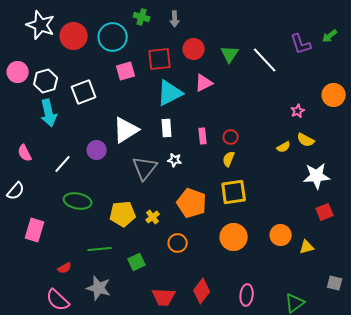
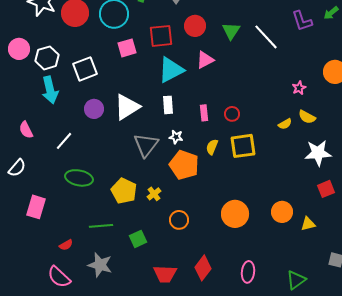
purple circle: (97, 150) -> (94, 109), moved
yellow semicircle: (229, 159) -> (212, 147), moved
yellow square: (234, 192) -> (243, 146), moved
orange pentagon: (192, 203) -> (184, 165), moved
yellow pentagon: (123, 214) -> (124, 191), turned 30

